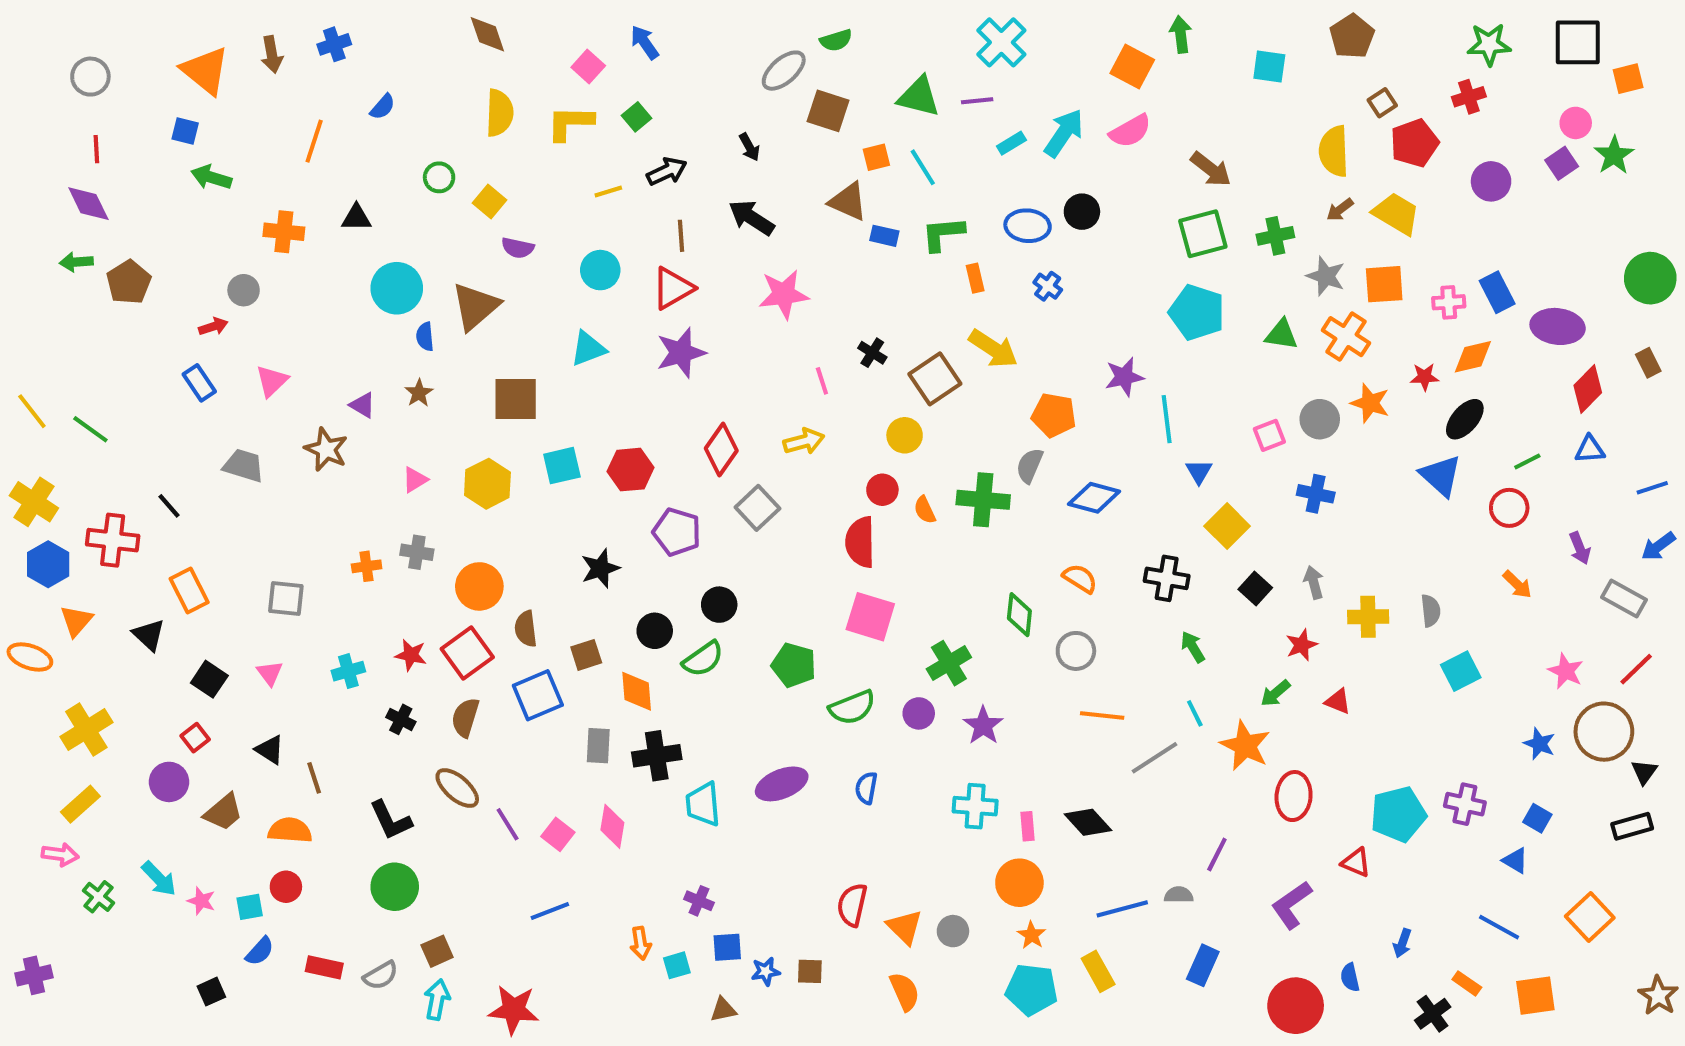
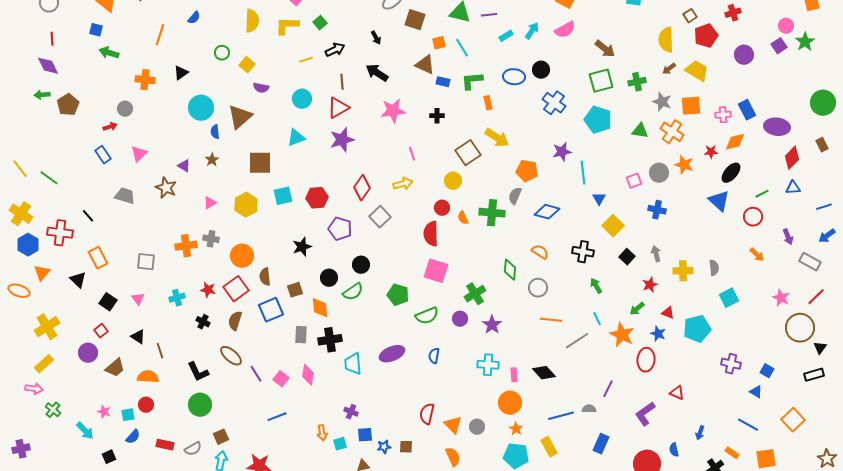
cyan arrow: (1064, 133) -> (532, 31), size x0.7
black triangle: (356, 218) -> (181, 73), turned -35
blue cross: (1048, 286) -> (554, 103), moved, size x1.6
black cross: (872, 353) -> (437, 116), moved, turned -32
orange cross: (367, 566) -> (186, 246), size x1.5
blue star: (1539, 744) -> (658, 334), moved
cyan pentagon: (1398, 814) -> (697, 329), moved
cyan arrow: (159, 879) -> (85, 431), moved

